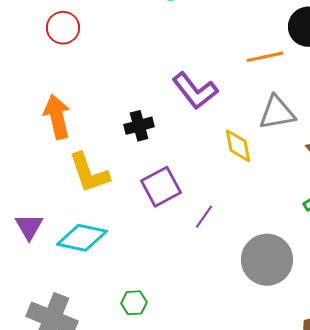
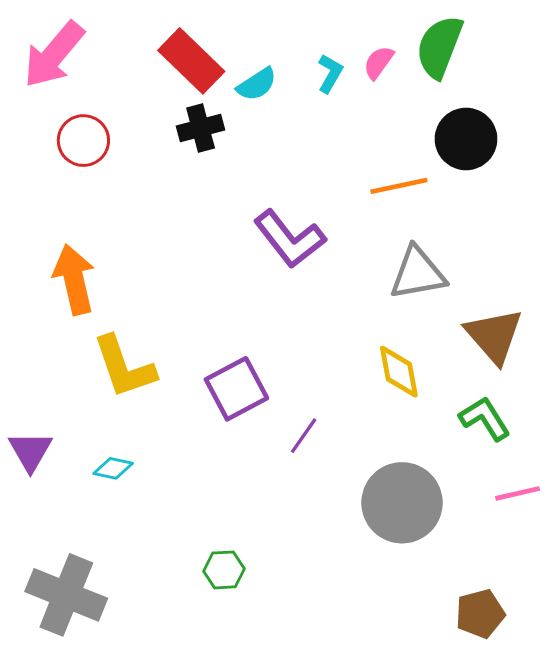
black cross: (139, 126) -> (201, 128), moved
yellow diamond: (238, 146) -> (399, 372), moved
cyan diamond: (82, 238) -> (113, 468), size x0.5
green hexagon: (134, 303) -> (224, 570), moved

